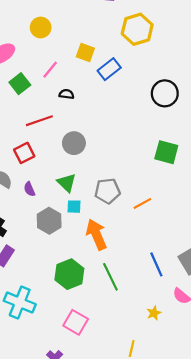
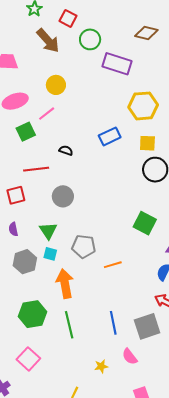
yellow square: (85, 52) -> (147, 143), moved, turned -30
pink line: (50, 70) -> (47, 114), moved

